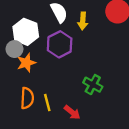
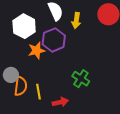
gray circle: (14, 49) -> (11, 75), moved
orange star: (26, 63) -> (37, 51), moved
red arrow: (72, 112) -> (60, 102), turned -56

